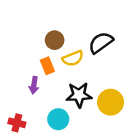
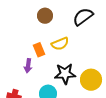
brown circle: (55, 40) -> (45, 16), moved
black semicircle: (101, 43) -> (83, 17), moved

